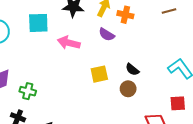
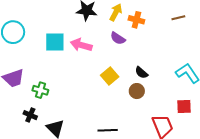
cyan square: (38, 23) -> (55, 42), moved
yellow square: (99, 74) -> (110, 76), turned -30

